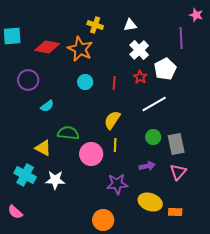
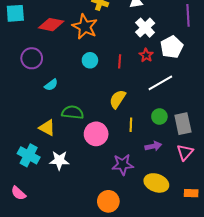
yellow line: (115, 145) -> (131, 125), moved
orange rectangle: (175, 212) -> (191, 193), moved

